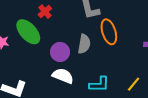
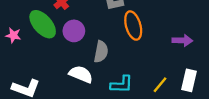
gray semicircle: (84, 44) -> (101, 52), moved
purple circle: (60, 52) -> (74, 31), moved

